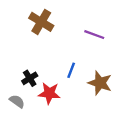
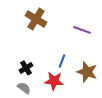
red star: (49, 93) -> (54, 81), moved
gray semicircle: (17, 101) -> (24, 88), moved

